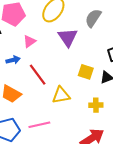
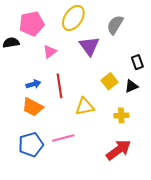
blue arrow: (13, 60) -> (33, 84), moved
yellow square: (86, 72) -> (109, 81), turned 35
red line: (38, 75) -> (59, 86), turned 30

